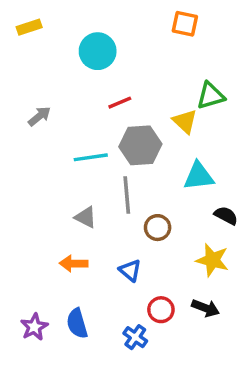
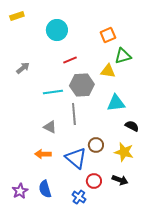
orange square: (185, 24) -> (108, 35), moved, turned -35
yellow triangle: (185, 121) -> (108, 71), turned -35
brown circle: (158, 228) -> (96, 145), moved
blue triangle: (130, 270) -> (76, 158), size x1.6

